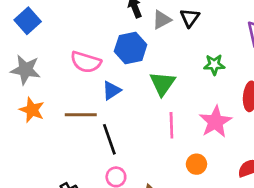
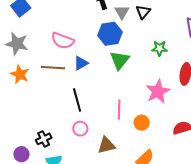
gray triangle: (162, 20) -> (122, 12), turned -35
blue hexagon: (131, 48) -> (110, 34), moved
brown line: (81, 115) -> (53, 68), moved
pink line: (171, 125) -> (119, 110), moved

